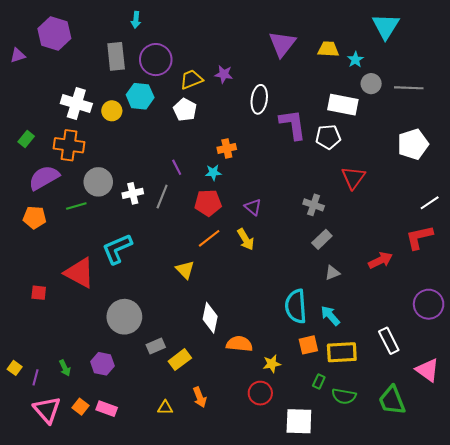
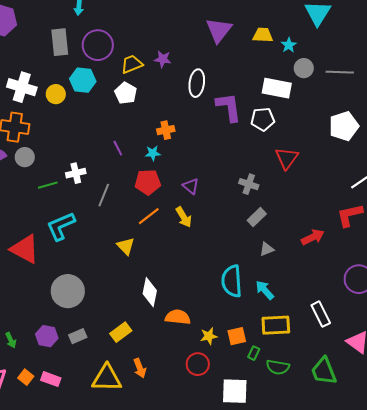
gray circle: (98, 182) -> (25, 157), moved, size x0.7
gray line: (162, 197) -> (104, 195), moved
green line: (76, 206) -> (48, 185), moved
orange square: (308, 345) -> (237, 336), moved
gray rectangle: (156, 346) -> (78, 336), moved
yellow triangle: (165, 408) -> (107, 378), size x2.0

